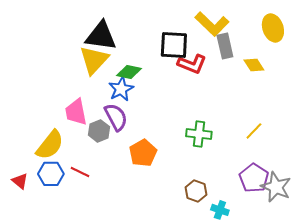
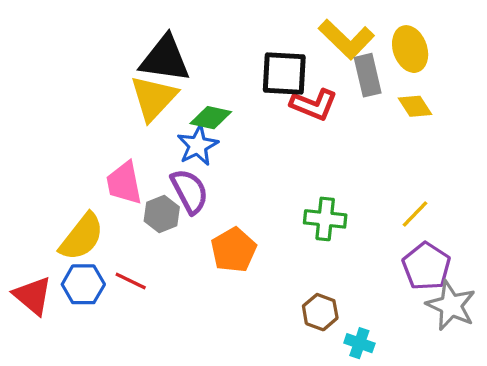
yellow ellipse: (273, 28) -> (410, 49), moved
purple pentagon: (254, 178) -> (426, 266), moved
red triangle: (20, 181) -> (33, 296), size x1.5

